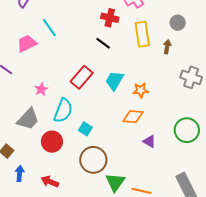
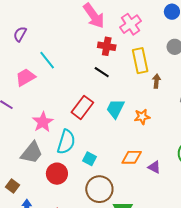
brown arrow: (167, 47) -> (156, 81), moved
pink star: (41, 89) -> (43, 122), size x1.5
orange diamond: (133, 117) -> (132, 157), moved

